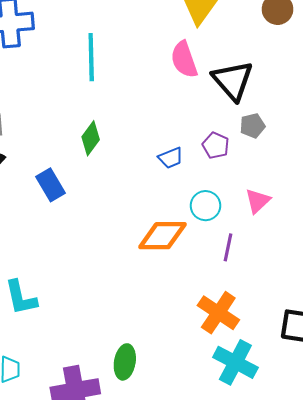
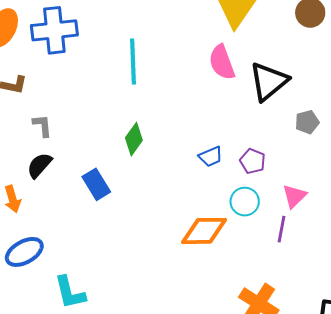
black triangle: (233, 80) -> (269, 82), turned 33
gray pentagon: (252, 126) -> (307, 122), moved
purple pentagon: (216, 146) -> (253, 161), moved
purple line: (228, 247) -> (281, 229), moved

